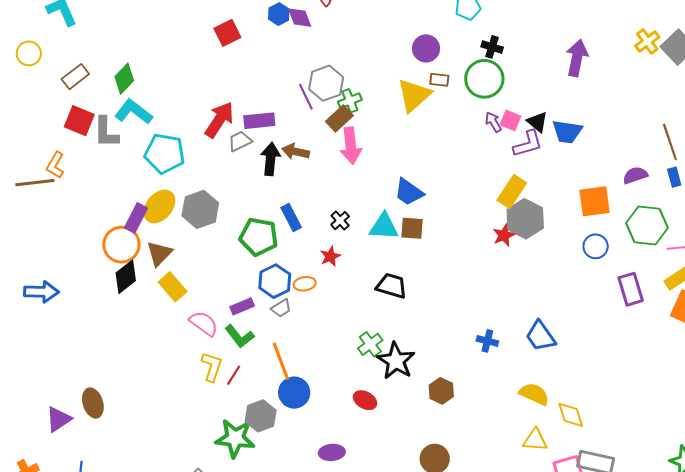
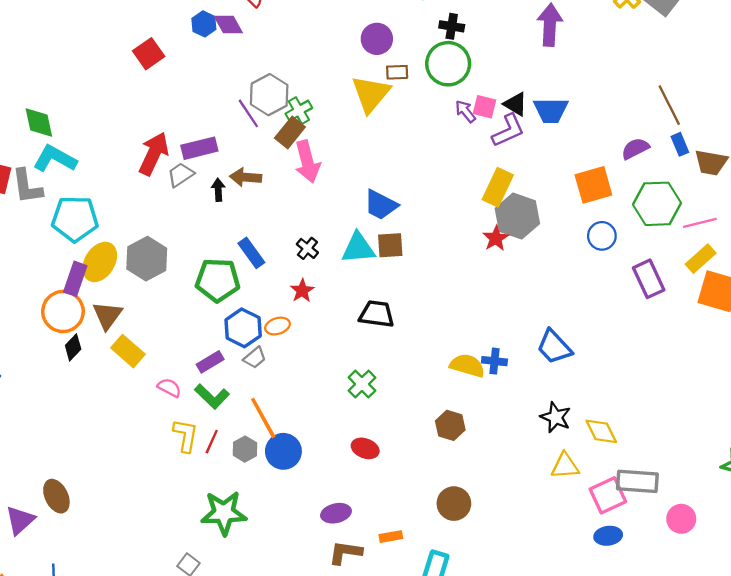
green diamond: (124, 79) -> (39, 122), turned -48
cyan pentagon: (165, 154) -> (75, 219), moved
black arrow: (270, 159) -> (218, 190), size x0.6
black diamond: (126, 277) -> (73, 347), size x0.7
pink semicircle: (204, 323) -> (169, 388), size x0.7
black star: (396, 361) -> (556, 417), moved, size x0.7
yellow semicircle: (534, 394) -> (467, 365), moved
gray hexagon: (261, 416) -> (245, 449), moved, size x0.7

